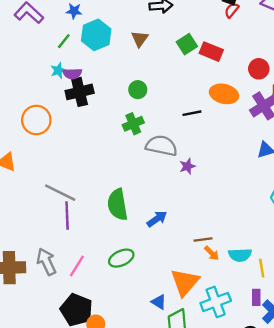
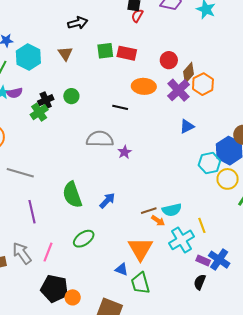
green square: (187, 44) -> (105, 51), turned 36
black cross: (80, 92) -> (46, 100), moved, size x0.7
black line: (192, 113) -> (120, 107), turned 35
green cross: (133, 124) -> (39, 112), moved
gray line: (60, 193) -> (20, 173), moved
cyan semicircle: (240, 255) -> (172, 210), moved
purple rectangle: (256, 297) -> (203, 260), moved, turned -56
cyan cross: (216, 302) -> (181, 240), moved

